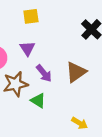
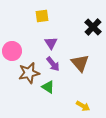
purple triangle: (27, 48) -> (51, 43), moved
brown triangle: (76, 72) -> (80, 63), turned -36

